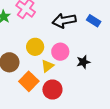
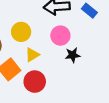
pink circle: (60, 52) -> (60, 36), moved

